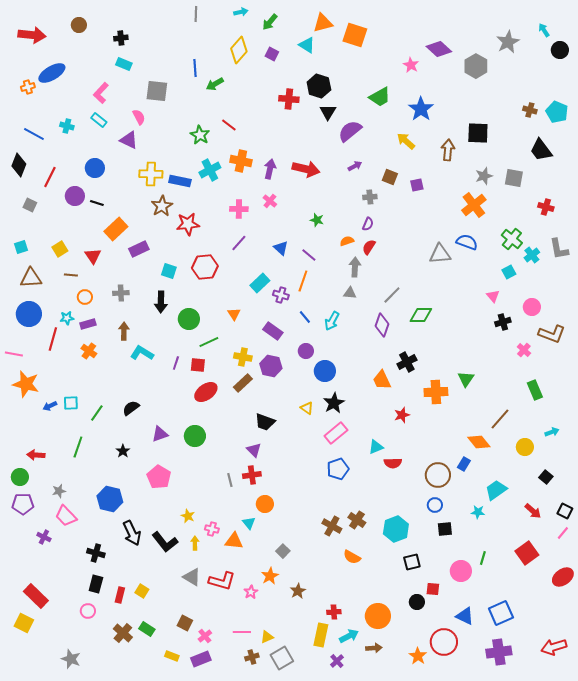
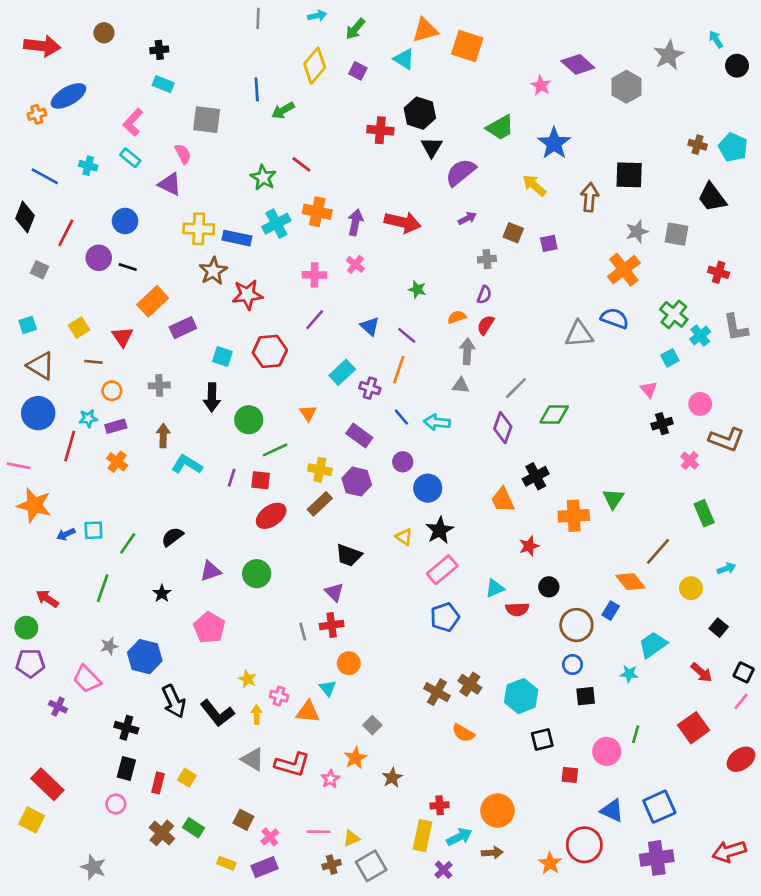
brown triangle: (31, 278) -> (41, 366), turned 35
cyan arrow: (332, 321) -> (437, 422), turned 66
red arrow: (36, 455) -> (47, 599), turned 30
gray star: (59, 491) -> (109, 646), moved
black circle: (417, 602) -> (549, 587), moved

